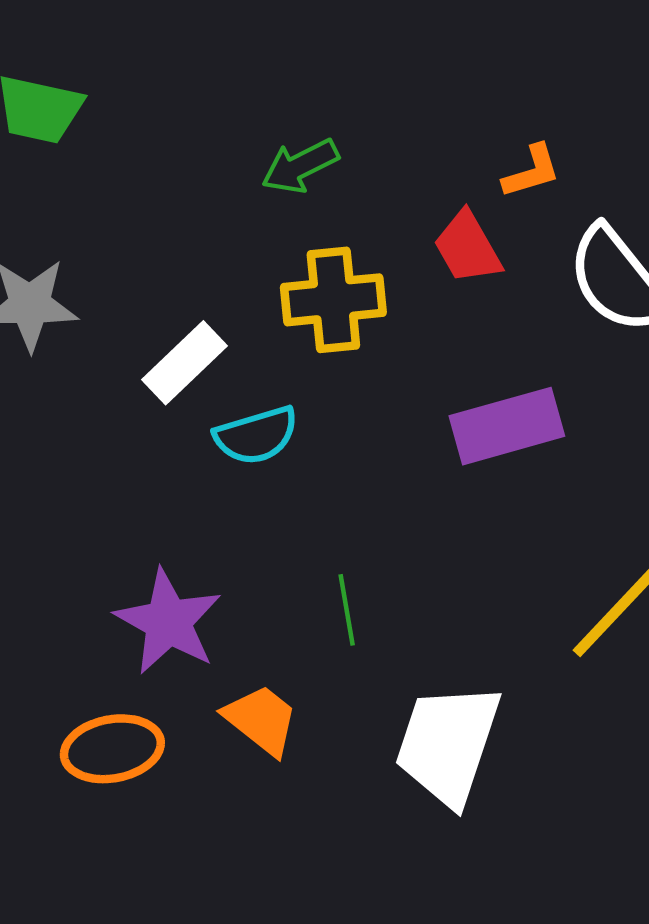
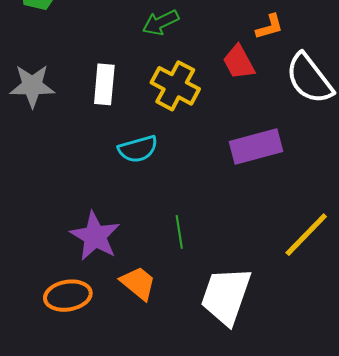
yellow cross: (333, 300) -> (175, 86), turned 33
white rectangle: (184, 363) -> (104, 84), moved, turned -42

